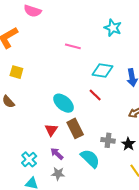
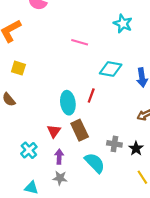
red line: (95, 95) -> (91, 95), moved, turned 64
cyan ellipse: (64, 103) -> (68, 103), turned 40
purple arrow: (57, 154) -> (59, 157), turned 48
cyan cross: (29, 159) -> (29, 150), moved

